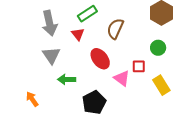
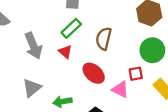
green circle: (158, 48) -> (152, 50), size x1.5
gray triangle: (51, 55) -> (32, 88), moved, turned 36

